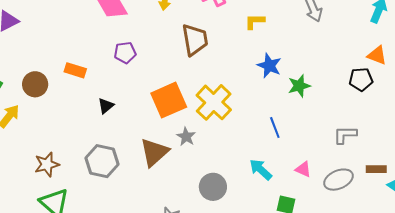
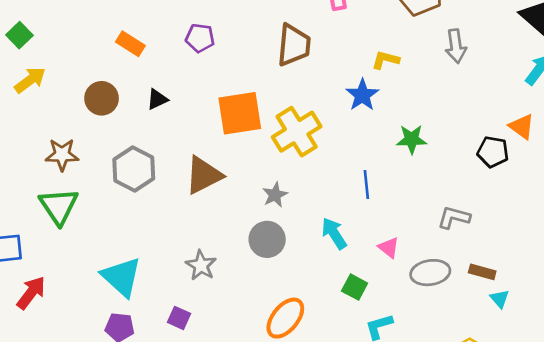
yellow L-shape: (255, 21) -> (385, 60), moved
blue star: (269, 66) -> (362, 95), moved
brown circle: (35, 84) -> (102, 98), moved
gray star: (186, 137) -> (275, 195), moved

